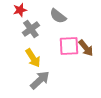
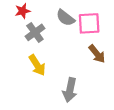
pink square: (69, 46) -> (89, 23), moved
gray arrow: (40, 80) -> (70, 90), moved, turned 145

